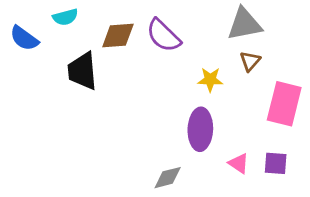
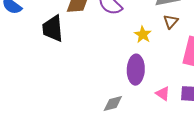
yellow star: (210, 80) -> (143, 35), turned 30

